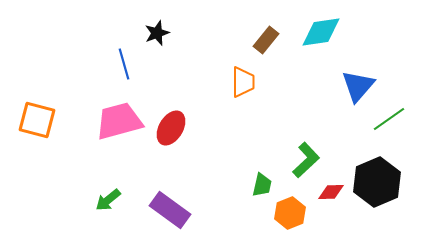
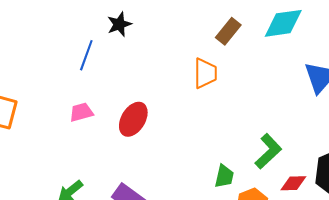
blue line: (124, 64) -> (86, 55), turned 36
pink trapezoid: (119, 121) -> (81, 112), size x0.5

